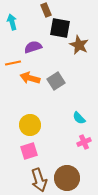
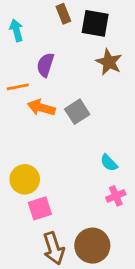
black square: (60, 28) -> (95, 23), moved
purple semicircle: (33, 47) -> (45, 65), turned -54
yellow circle: (30, 125) -> (25, 179), moved

